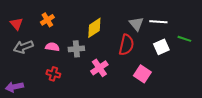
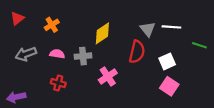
red triangle: (16, 24) -> (17, 18), moved, turned 32
white square: (161, 47) -> (167, 61), moved
pink square: (142, 74) -> (169, 86), moved

